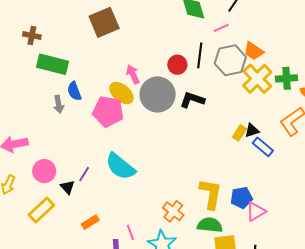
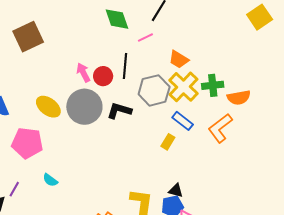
gray hexagon: (230, 60) -> (154, 90), moved
pink arrow: (133, 74) -> (83, 72), moved
pink pentagon: (108, 111) -> (27, 143), moved
black triangle: (252, 130) -> (176, 191), moved, turned 35
blue rectangle: (263, 147) -> (183, 121), moved
cyan semicircle: (120, 166) -> (50, 180), size x0.5

